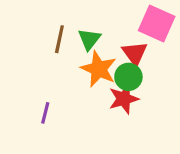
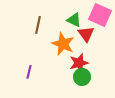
green triangle: (89, 39) -> (74, 20), moved, turned -42
green circle: (128, 77) -> (82, 77), moved

